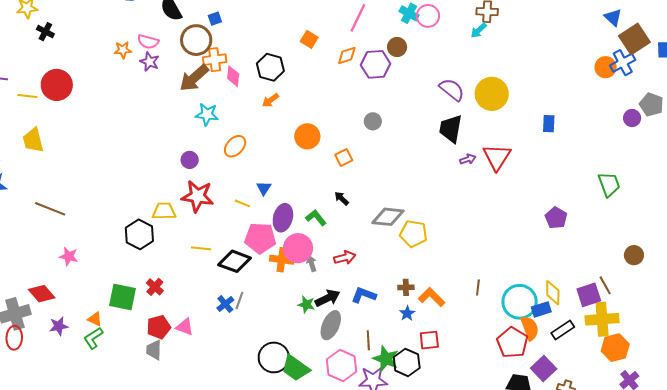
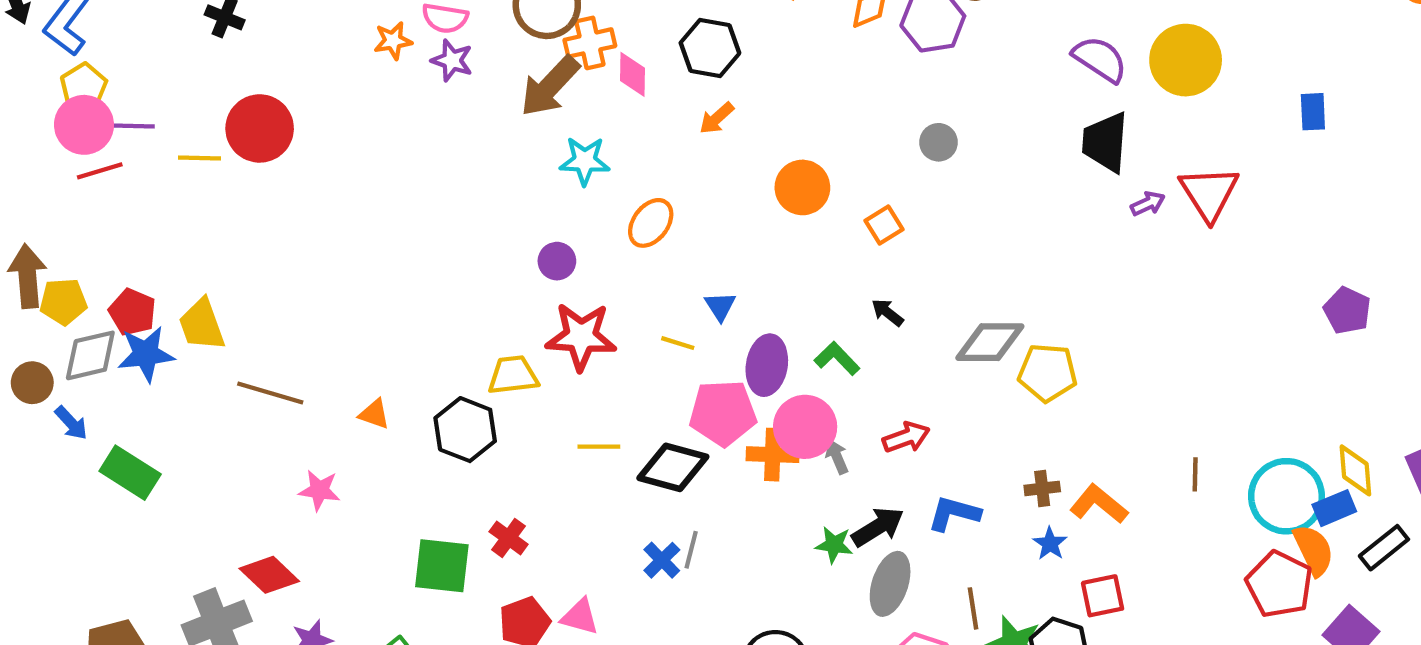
yellow trapezoid: (33, 140) -> (202, 325), moved
orange triangle: (95, 319) -> (374, 414), moved

